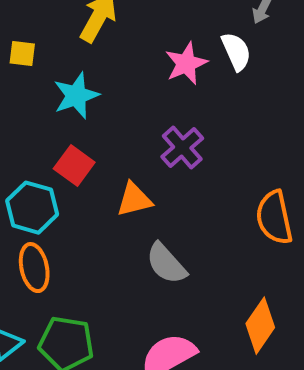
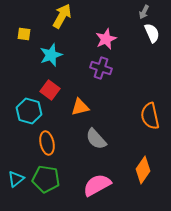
white semicircle: (236, 51) -> (152, 33), moved
purple cross: (182, 148) -> (101, 68), moved, turned -30
orange ellipse: (34, 268) -> (47, 143), moved

